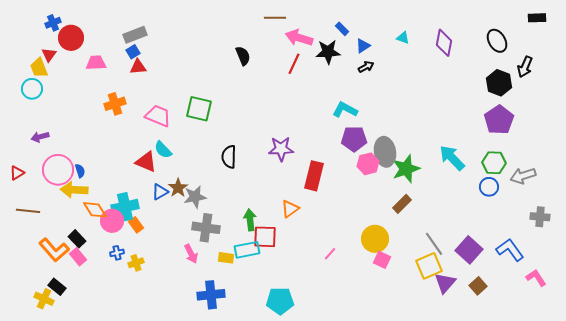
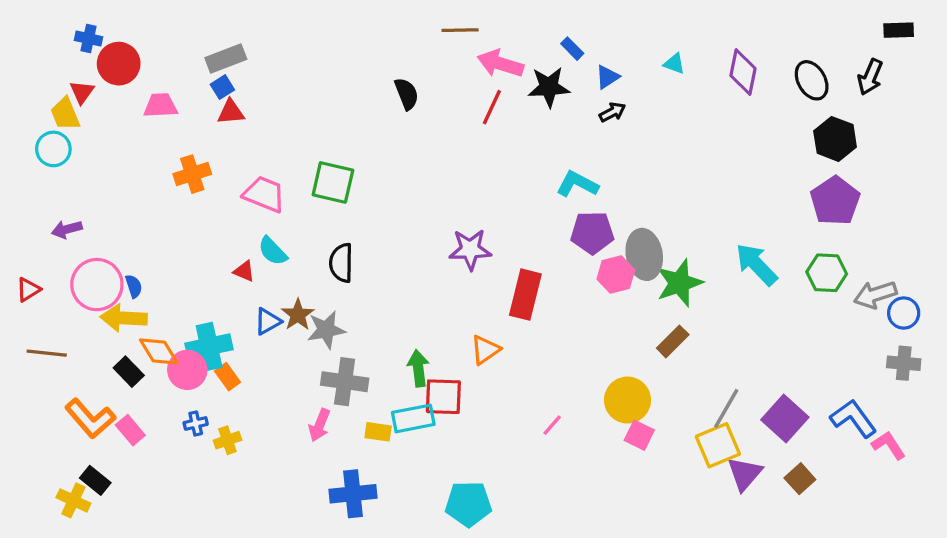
blue cross: (53, 23) -> (89, 39), turned 35
black ellipse: (497, 41) -> (812, 80), moved
black arrow: (525, 67) -> (870, 77), moved
black semicircle: (229, 157) -> (341, 263), moved
red triangle: (146, 162) -> (244, 271), size x0.6
blue circle: (489, 187) -> (904, 313), moved
black rectangle: (77, 239) -> (129, 372), moved
gray line: (434, 244) -> (726, 408), turned 65
pink arrow: (191, 254) -> (320, 425), turned 48
pink L-shape: (536, 278) -> (889, 445), moved

